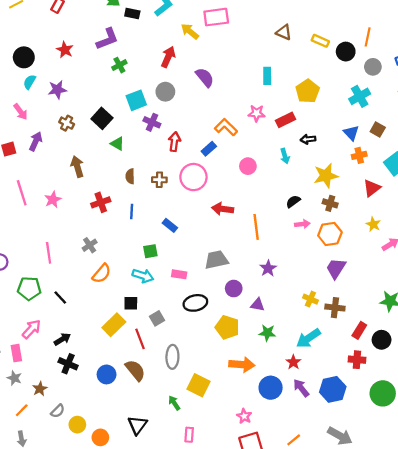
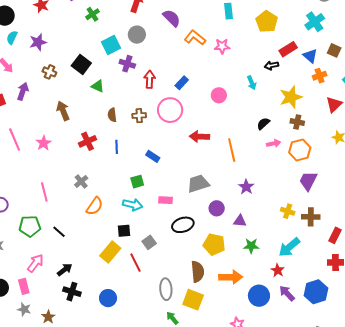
red rectangle: (286, 120) -> (288, 49), moved
orange L-shape: (226, 127) -> (195, 38), moved
gray ellipse: (172, 357) -> (166, 289), moved
brown semicircle: (135, 370) -> (198, 272), moved, turned 40

